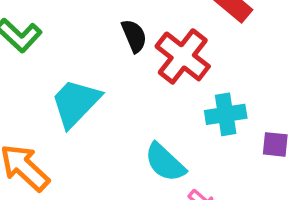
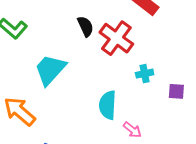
cyan cross: (226, 114) -> (145, 74), size x0.7
cyan semicircle: (165, 162) -> (108, 105), turned 52

